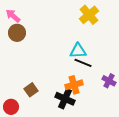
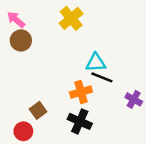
yellow cross: (89, 15) -> (71, 18), moved
orange cross: (74, 85) -> (81, 92), moved
red circle: (11, 107) -> (23, 131), moved

